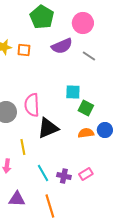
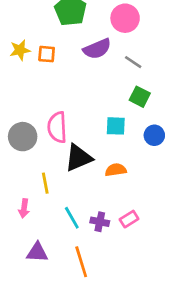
cyan square: (73, 92) -> (116, 126), moved
green square: (86, 108) -> (140, 97), moved
blue circle: (105, 130) -> (154, 135), moved
orange semicircle: (86, 133) -> (116, 170), moved

